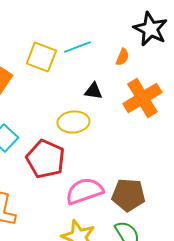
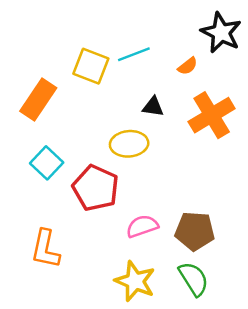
orange semicircle: (122, 57) -> (188, 66), turned 30
pink semicircle: (84, 191) -> (142, 226), size x0.7

